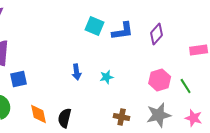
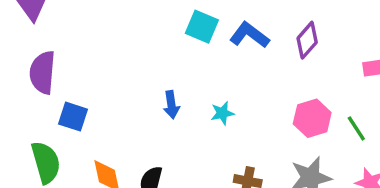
blue L-shape: (123, 31) -> (249, 35), turned -135
blue square: (19, 79) -> (73, 117), turned 30

